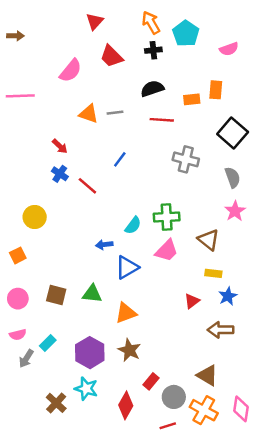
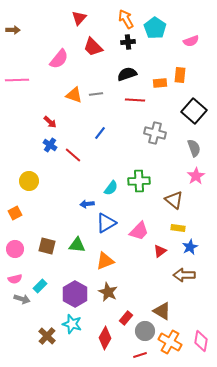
pink trapezoid: (167, 251) -> (139, 231), moved
gray arrow: (26, 359) -> (22, 299), turned -105
brown triangle: (207, 375) -> (162, 311), moved

